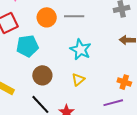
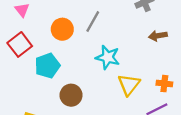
gray line: (74, 16) -> (93, 22), turned -48
yellow triangle: (78, 80) -> (129, 85), moved, size x1.5

